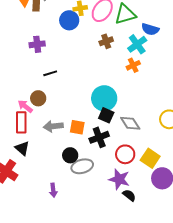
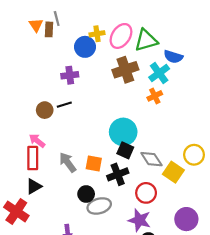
brown cross: (106, 41) -> (125, 70), size x1.6
purple cross: (37, 44) -> (70, 75), moved
brown circle: (38, 98) -> (45, 110), moved
gray arrow: (53, 126) -> (68, 162), turned 60
black triangle: (22, 148) -> (34, 186), turned 49
yellow square: (150, 158) -> (173, 172), moved

